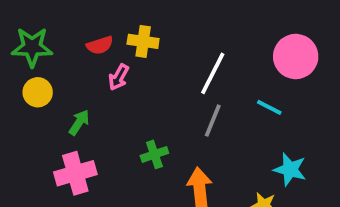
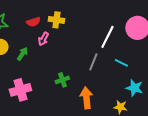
white line: (213, 73) -> (107, 37), moved
cyan line: (269, 107) -> (121, 63), moved
green arrow: (79, 122) -> (22, 54), moved

